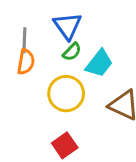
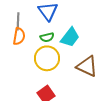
green semicircle: (72, 52) -> (47, 37), moved, turned 32

